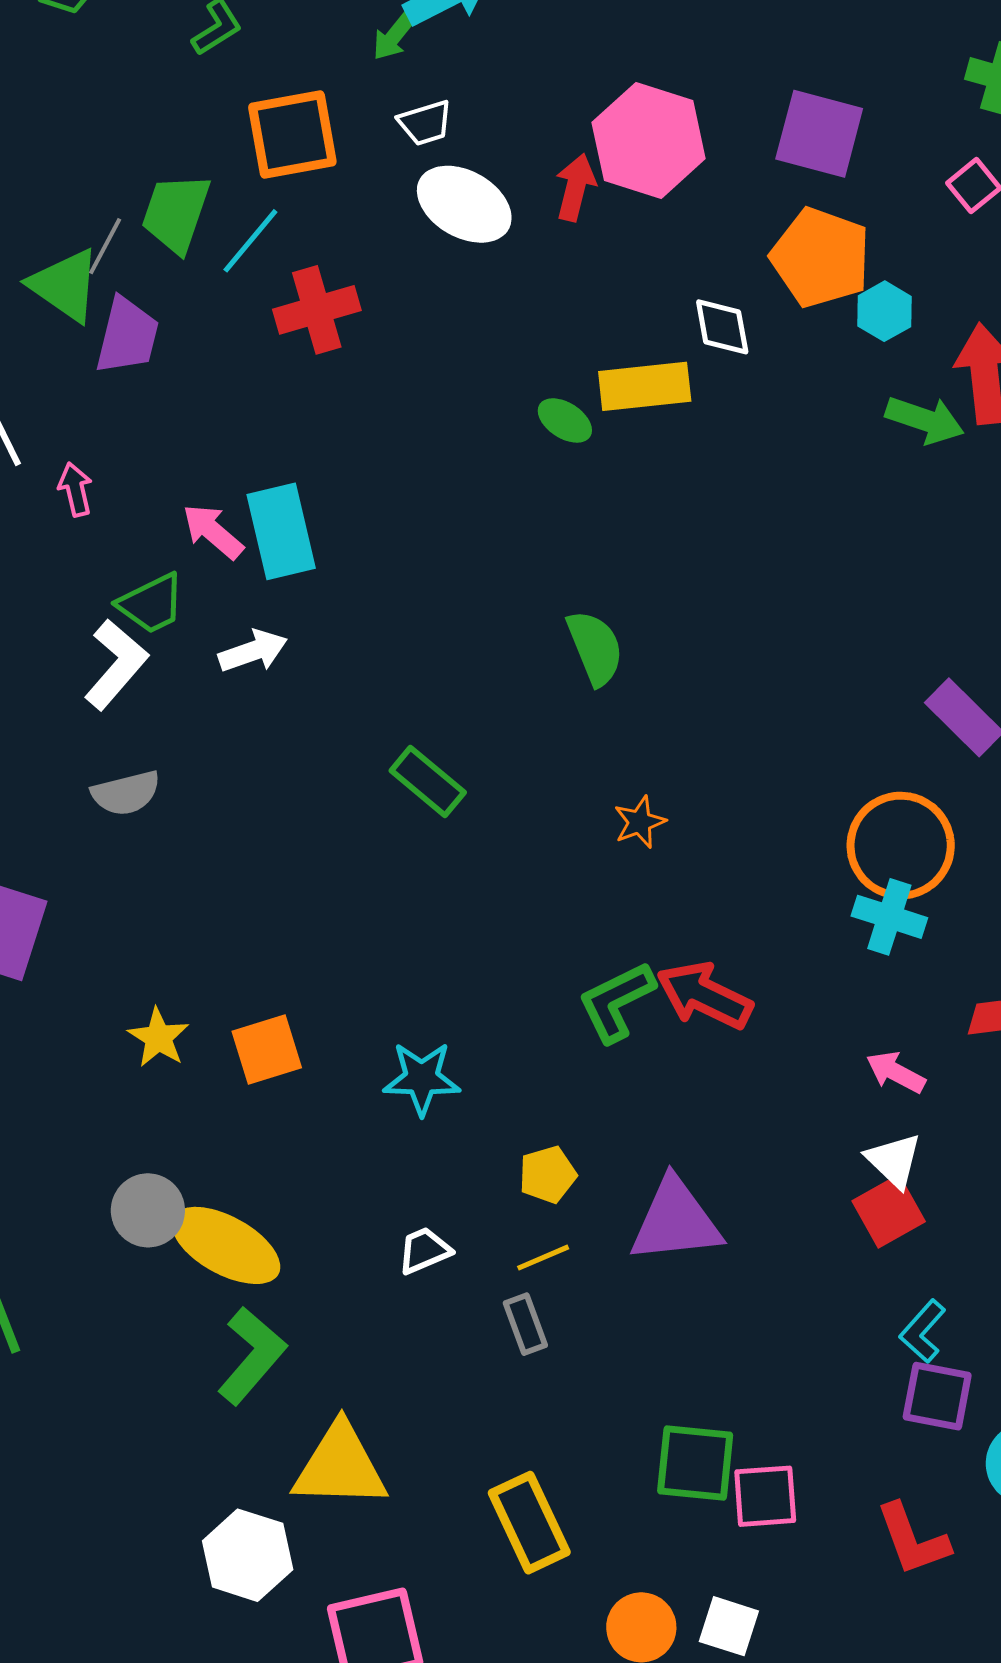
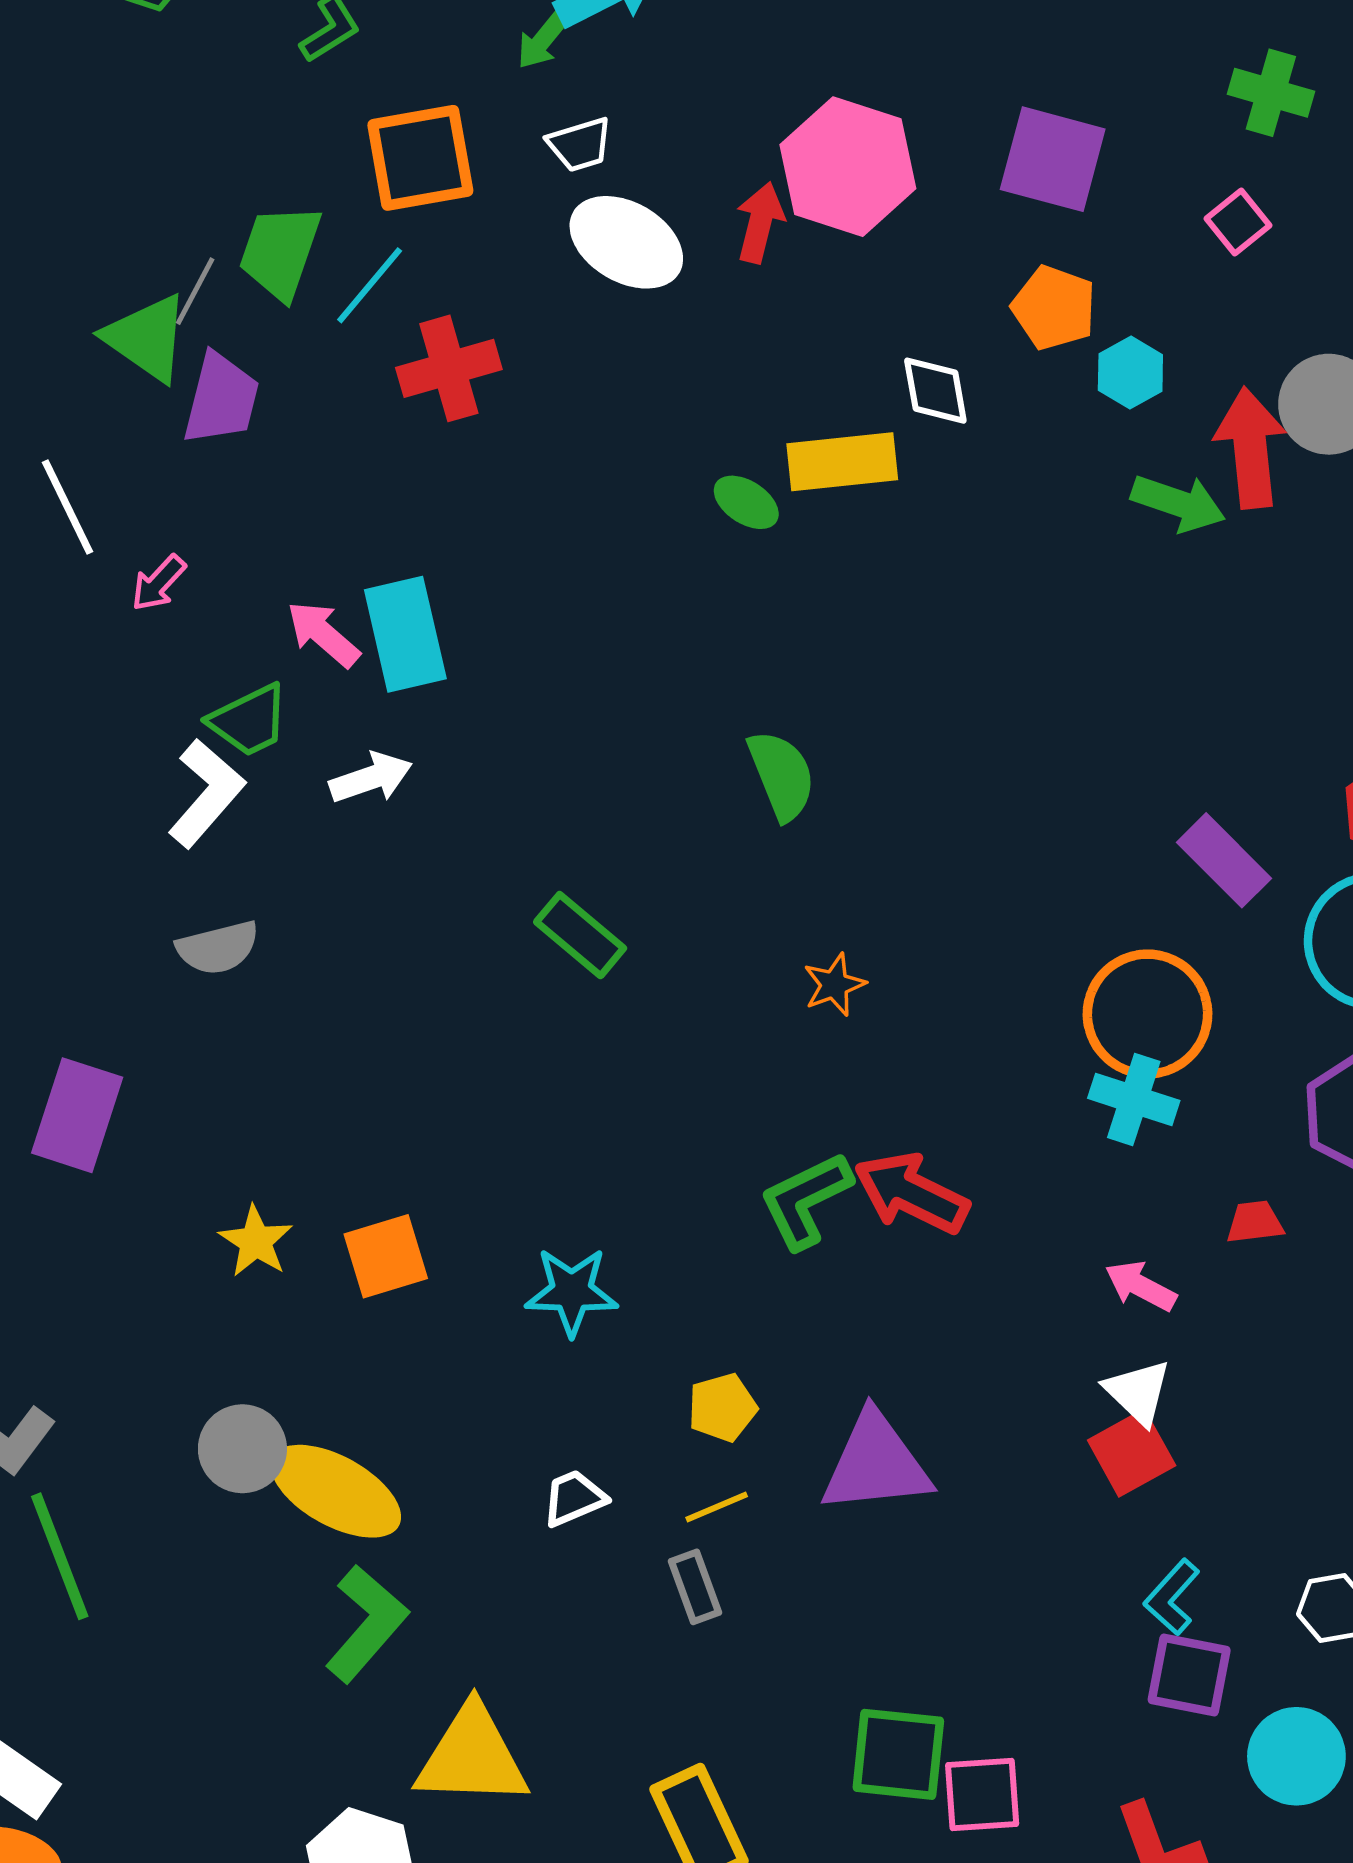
orange pentagon: (821, 257) -> (1054, 308), size x0.7
pink arrow: (75, 489) -> (158, 583), turned -124

